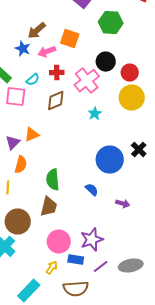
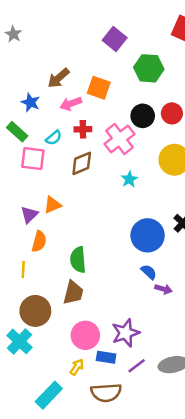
blue star: (23, 49) -> (30, 102), moved
red circle: (130, 73) -> (172, 113), moved
blue semicircle: (92, 190) -> (149, 272), moved

